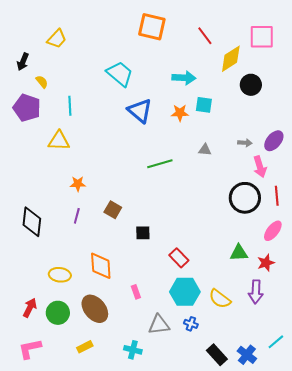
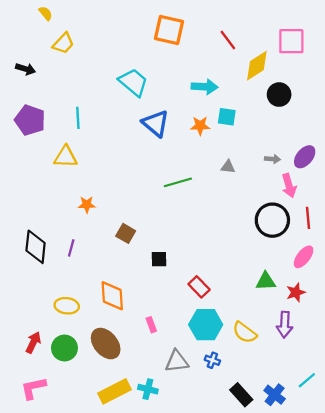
black arrow: (23, 62) -> (26, 69), turned -96
yellow semicircle: (42, 82) -> (46, 13), moved
purple line: (77, 216) -> (71, 248), moved
yellow rectangle: (85, 347) -> (115, 391), moved, size x1.8

